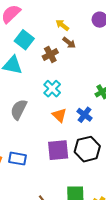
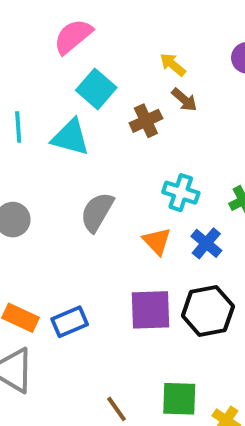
cyan cross: (52, 89) -> (181, 193), moved, turned -30
gray semicircle: (19, 110) -> (97, 212), moved
blue rectangle: (18, 159) -> (70, 322), turned -36

